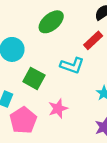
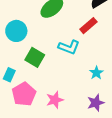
pink star: (58, 109) -> (55, 100), moved

